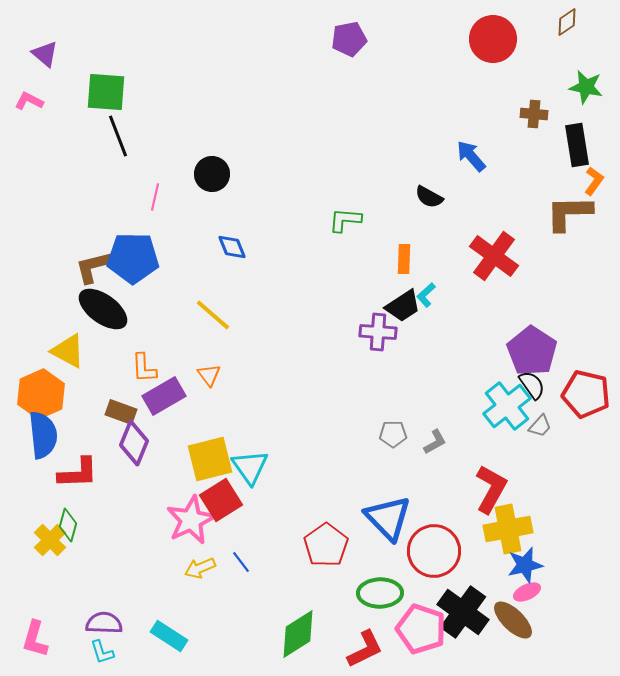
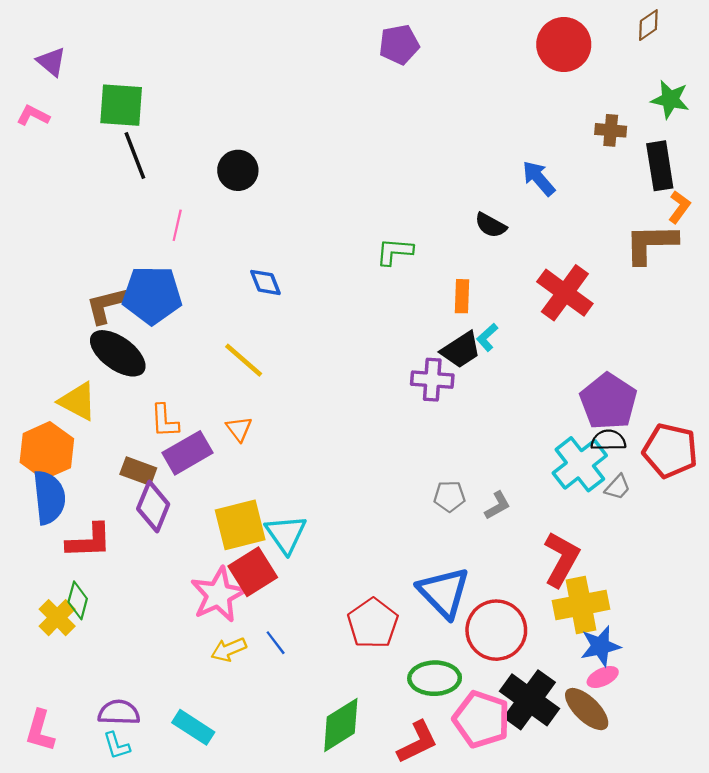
black circle: (212, 174) -> (238, 170), moved
black semicircle: (532, 385) -> (608, 440), turned -56

